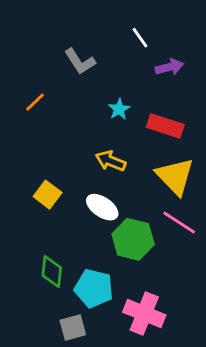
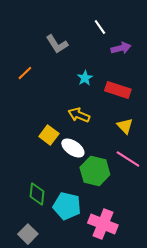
yellow triangle: (175, 176) -> (125, 126), size x0.6
yellow square: (48, 195) -> (49, 135), moved
gray square: (73, 328) -> (28, 234), moved, turned -30

